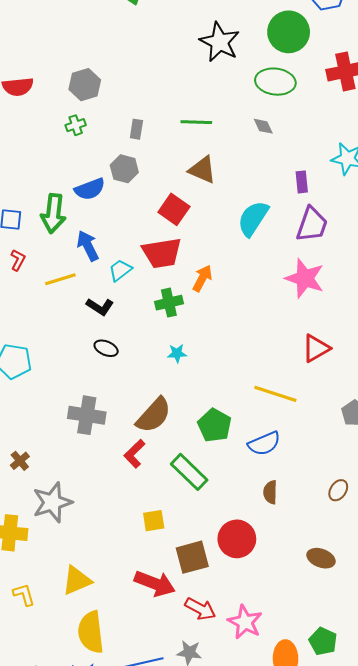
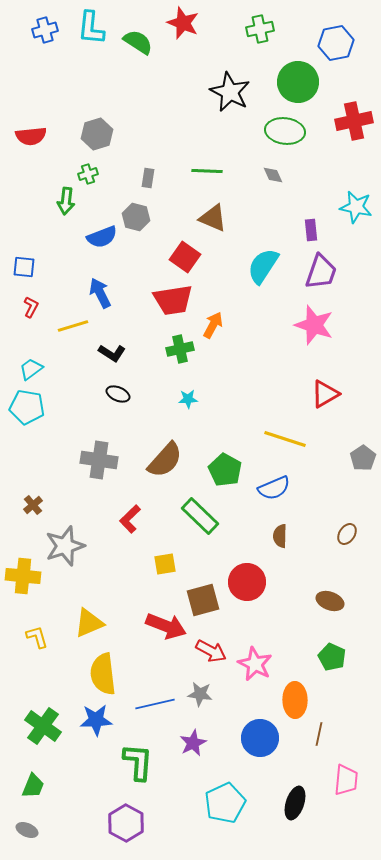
green arrow: (53, 213) -> (66, 201), moved, size x0.7
cyan trapezoid: (120, 270) -> (31, 369), moved
red L-shape: (134, 454) -> (130, 519), moved
green pentagon: (323, 641) -> (332, 657), moved

